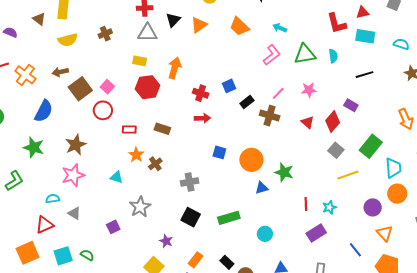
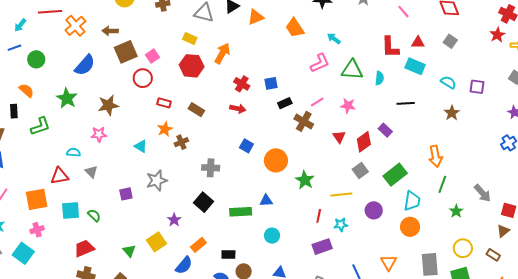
pink star: (73, 175) -> (99, 134), size x0.7
yellow line: (348, 175) -> (341, 194), moved
blue triangle: (262, 188) -> (266, 201), moved
purple circle: (373, 207) -> (374, 210), moved
black rectangle: (227, 262) -> (228, 255), turned -56

